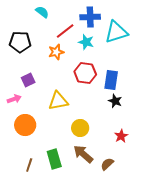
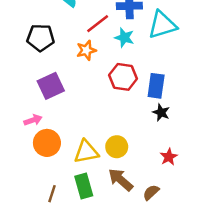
purple square: (28, 80) -> (51, 86), size x1.5
pink arrow: (14, 99) -> (33, 120), moved
yellow triangle: (58, 101) -> (86, 152), moved

